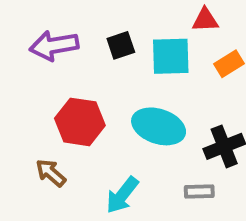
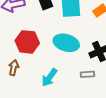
brown arrow: (51, 173) -> (14, 68), turned 63

